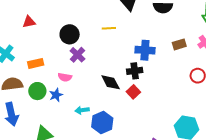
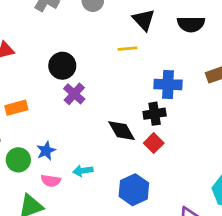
yellow line: (109, 28) -> (128, 49), moved
pink semicircle: (65, 77) -> (51, 181), moved
green circle: (37, 91) -> (18, 160), moved
blue hexagon: (102, 122) -> (134, 190), moved

